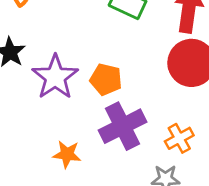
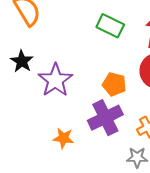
orange pentagon: (106, 79) -> (114, 84), moved

